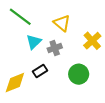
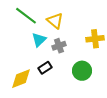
yellow triangle: (62, 23) -> (55, 21), moved
yellow cross: (92, 41) -> (95, 39), turned 36

